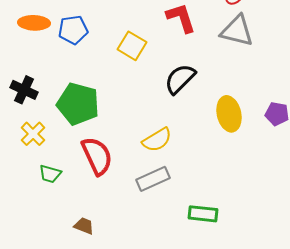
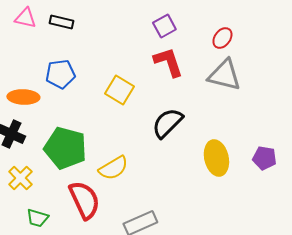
orange ellipse: (34, 23) -> (23, 97), moved
yellow semicircle: (157, 140) -> (113, 168), moved

